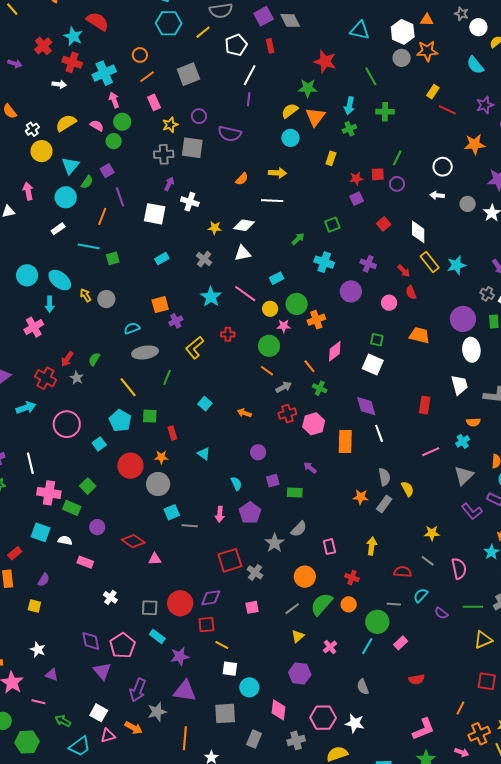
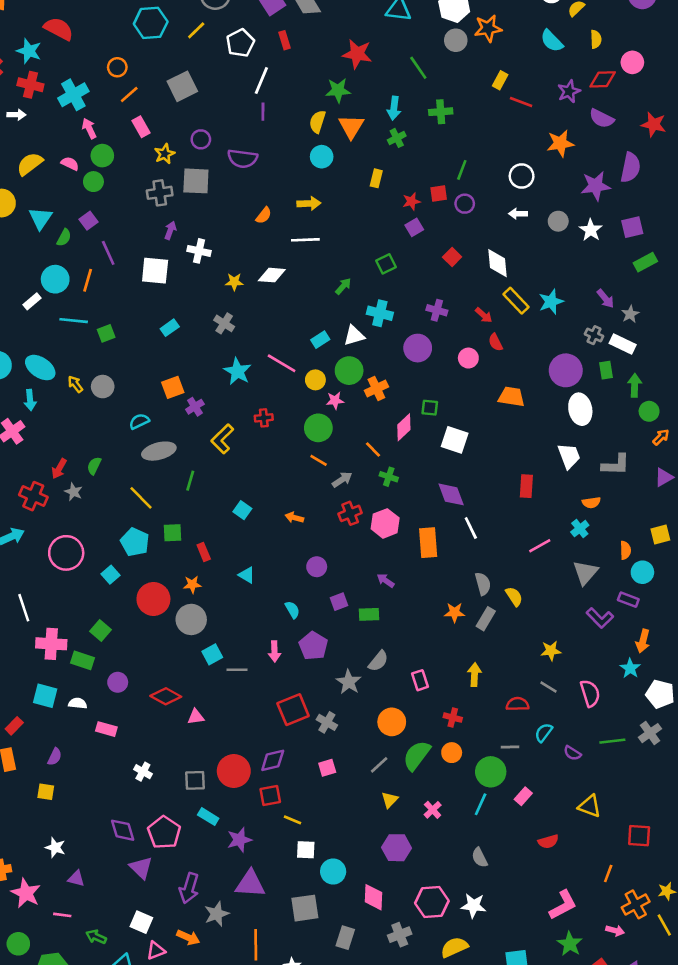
yellow semicircle: (290, 111) -> (317, 122), turned -30
cyan circle: (66, 197) -> (55, 279), moved
white triangle: (243, 253) -> (354, 335), moved
green square: (377, 340) -> (430, 408), moved
yellow triangle: (483, 640) -> (590, 806), moved, turned 48

